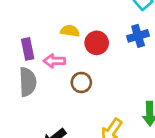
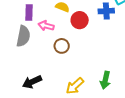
blue cross: (138, 36) -> (106, 11), moved

